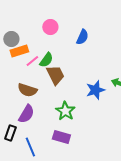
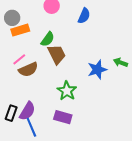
pink line: (32, 61) -> (19, 59), moved
brown semicircle: (27, 90) -> (28, 70), turned -42
purple semicircle: (26, 114) -> (27, 111), moved

